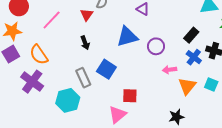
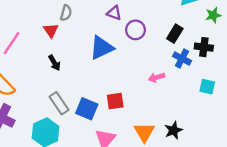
purple circle: (156, 46) -> (135, 30), moved
blue square: (106, 69) -> (87, 109), moved
orange triangle: (187, 86) -> (144, 132), moved
red square: (130, 96) -> (115, 101), moved

